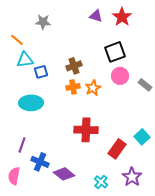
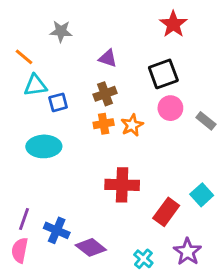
purple triangle: (96, 16) -> (108, 58), moved
purple line: (22, 145) -> (24, 219), moved

